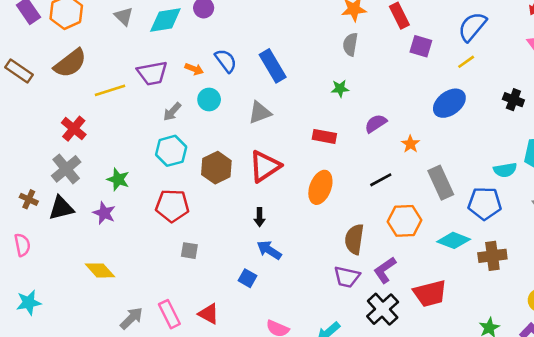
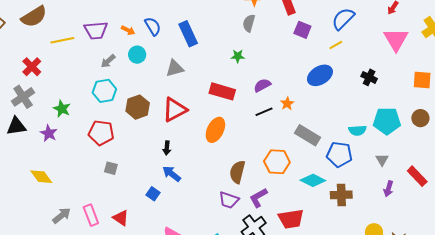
red rectangle: (324, 136) -> (222, 91), size x1.4
black line: (381, 180) -> (264, 112), moved
gray rectangle: (441, 183) -> (307, 135), turned -40

